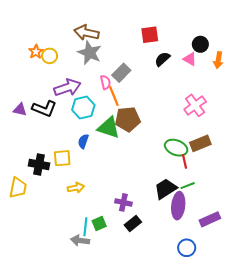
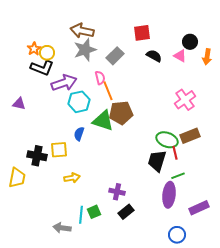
gray star: (90, 53) -> (85, 50), turned 30
black semicircle: (162, 59) -> (154, 56), turned 70
gray rectangle: (121, 73) -> (115, 56), moved
black L-shape: (44, 109) -> (42, 68), moved
black trapezoid: (166, 189) -> (157, 161), moved, turned -40
gray arrow: (80, 240) -> (62, 228), moved

